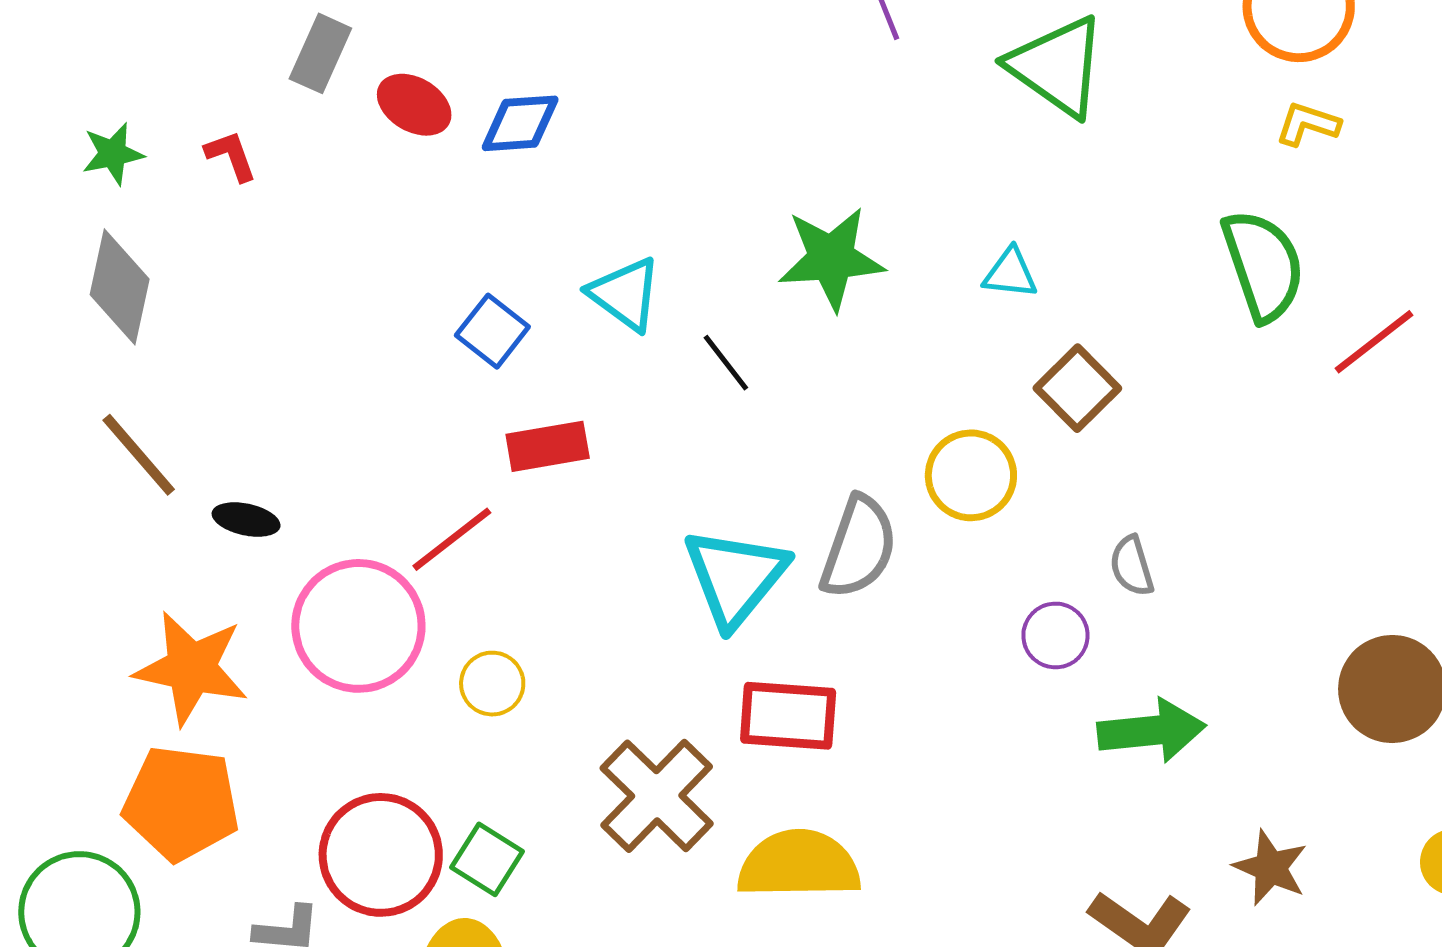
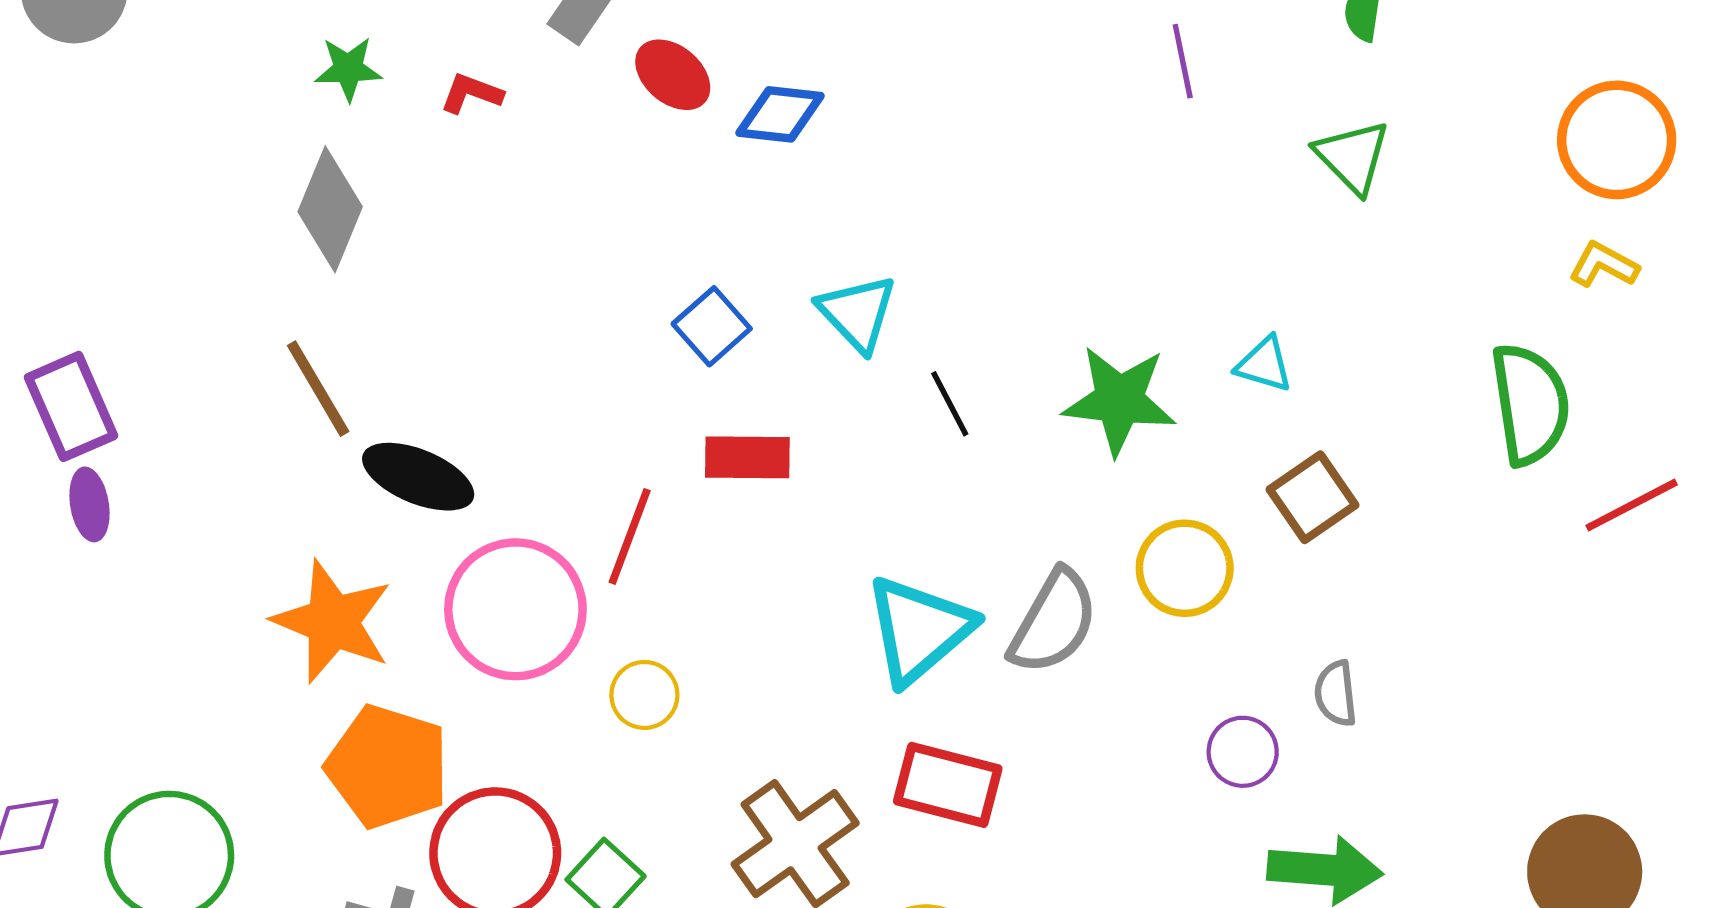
green triangle: (1057, 66) -> (1353, 157), size x0.7
red L-shape: (231, 156) -> (471, 93), turned -60
green star: (831, 258) -> (1119, 400), moved
black ellipse: (246, 520) -> (418, 477), size x1.6
red line: (452, 539) -> (630, 536), turned -42
orange pentagon: (181, 803) -> (388, 767), moved

